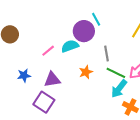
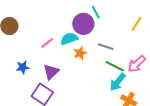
gray line: (107, 54) -> (106, 47), turned -63
orange star: (86, 72) -> (80, 53), moved
purple triangle: (52, 79) -> (51, 72), turned -36

